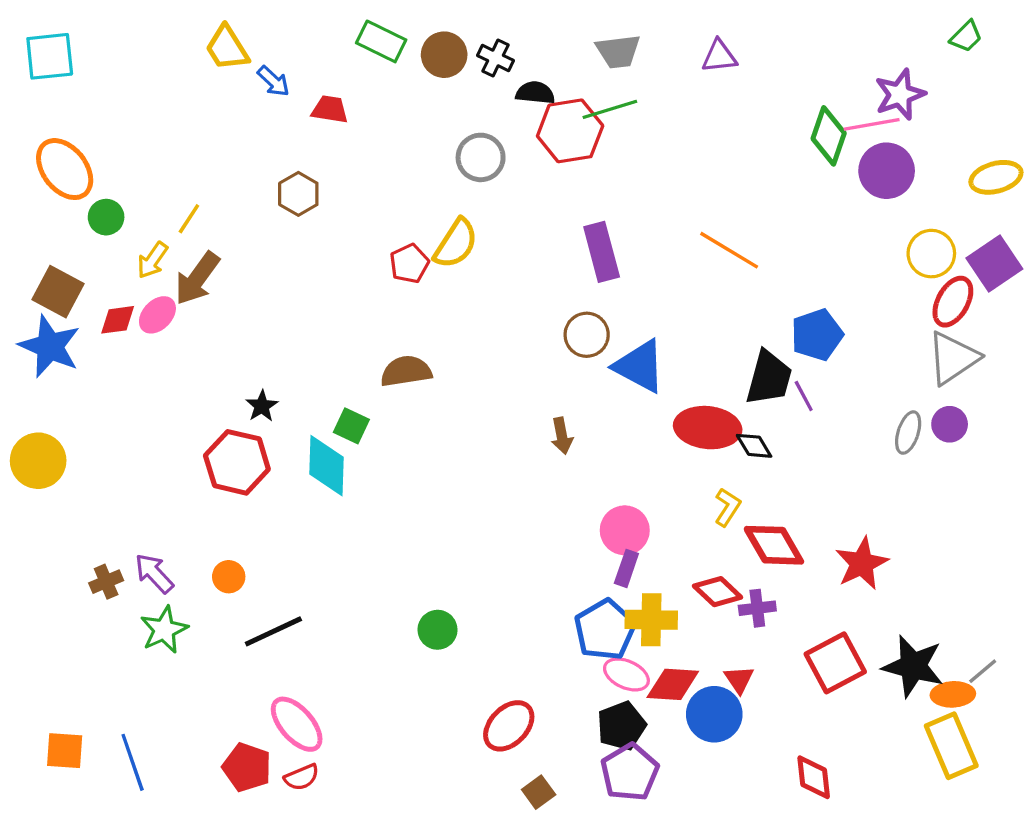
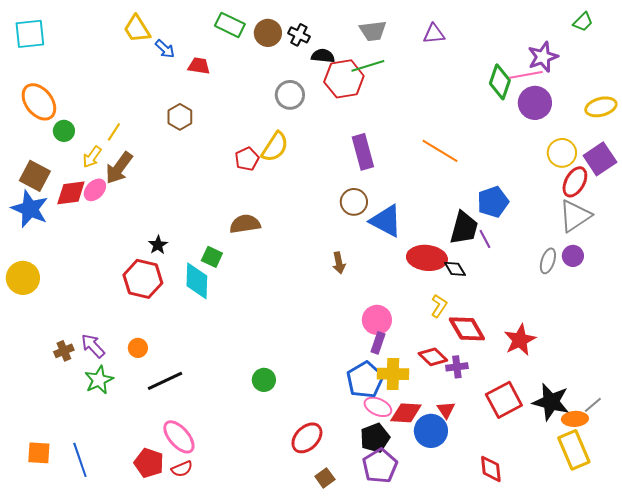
red diamond: (118, 320) -> (71, 193), size x1.4

